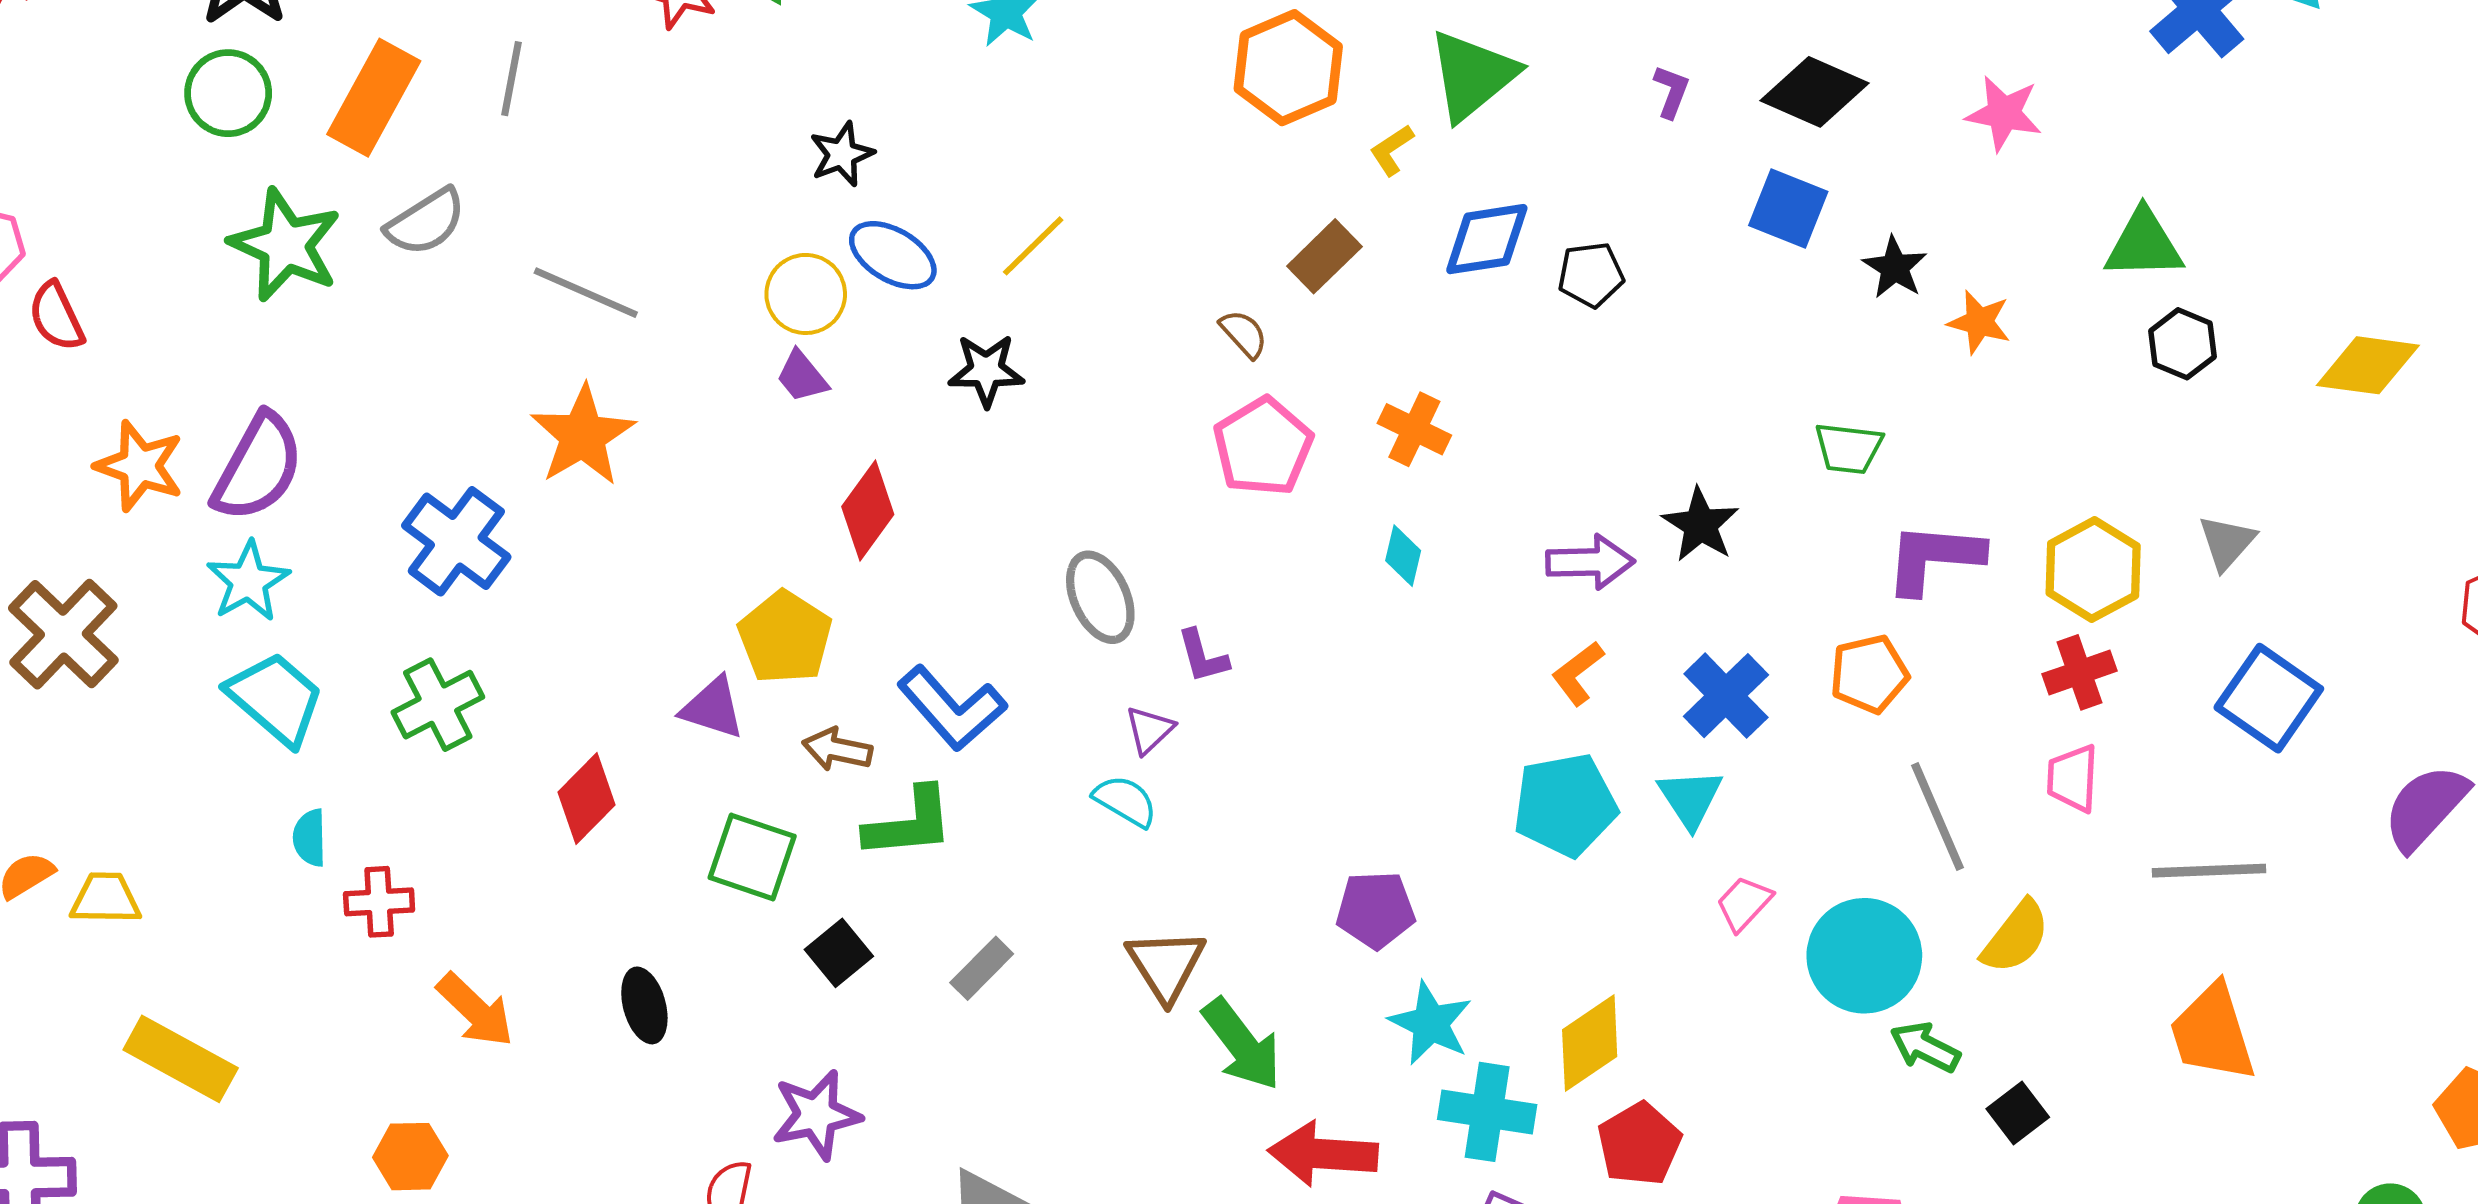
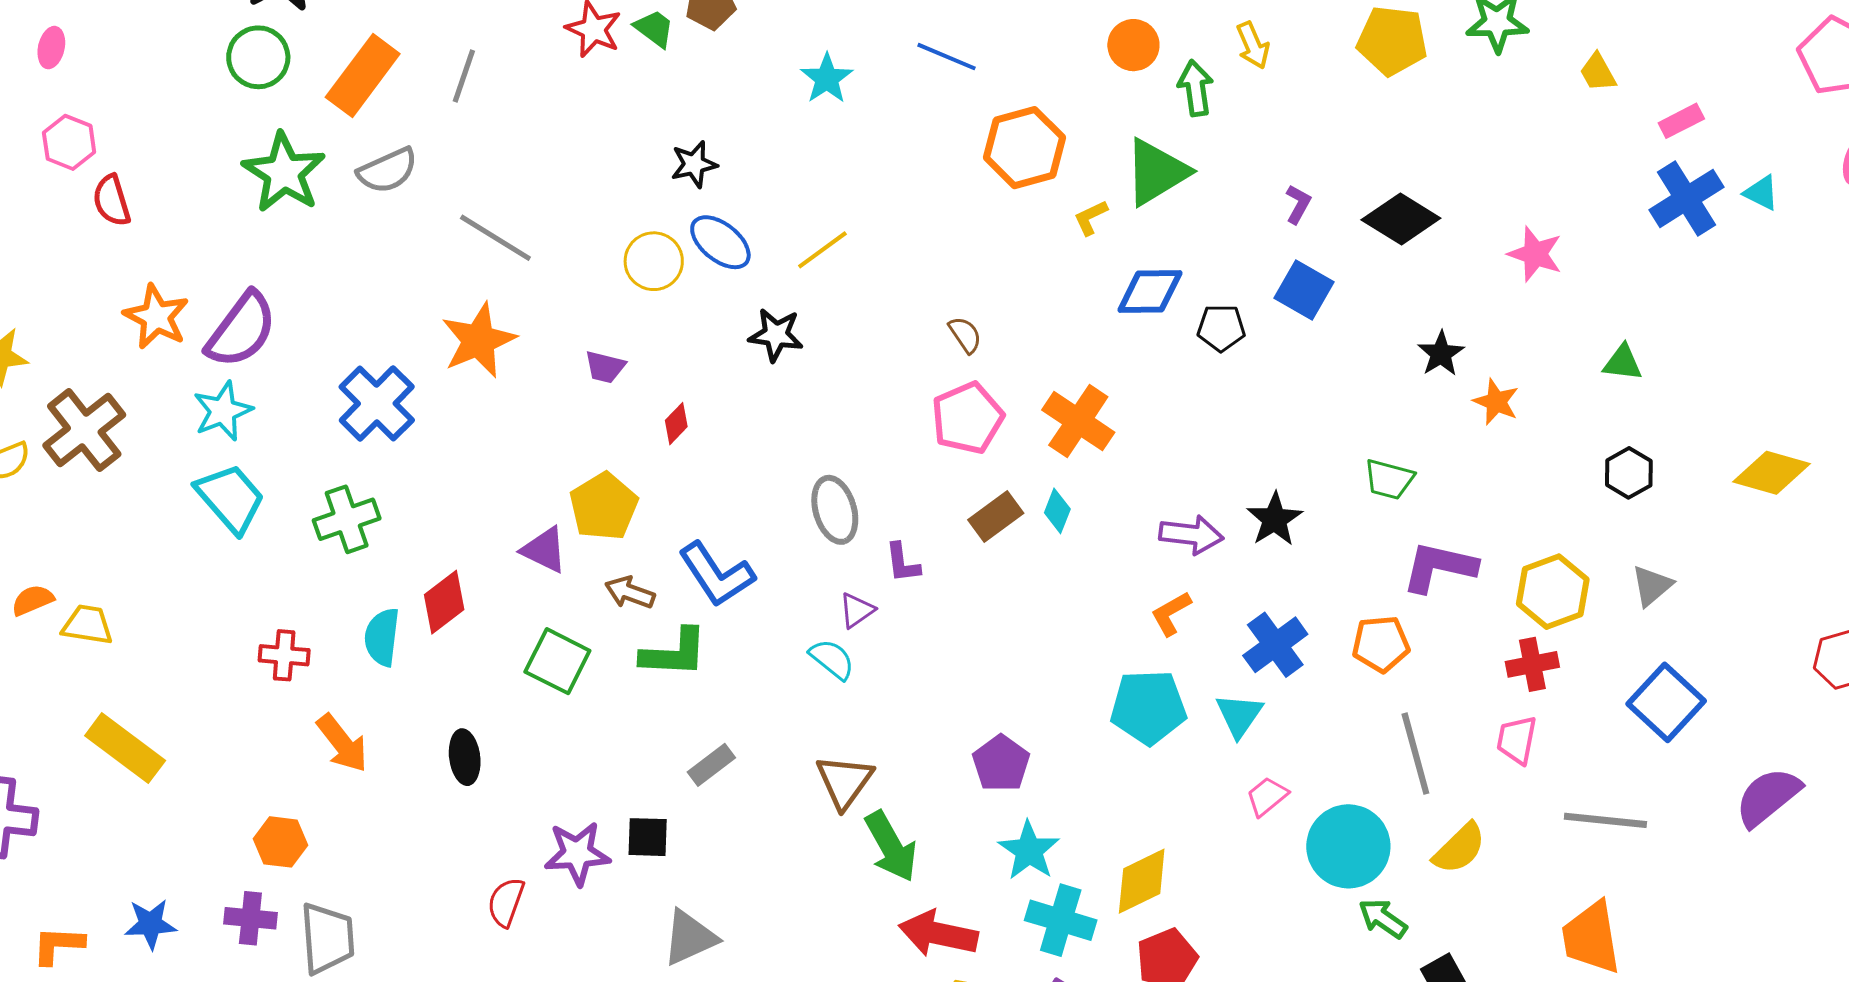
blue square: (1788, 208) -> (1304, 290), moved
green triangle: (2144, 244) -> (1623, 363), size x0.7
brown rectangle: (1324, 256) -> (996, 517), moved
black hexagon: (2182, 344) -> (1629, 473), moved
purple trapezoid: (802, 376) -> (605, 367), moved, turned -45
orange cross: (1414, 429) -> (1078, 421), size x1.4
red diamond: (868, 511) -> (676, 424), size x0.6
cyan semicircle: (310, 838) -> (382, 637), moved, size x1.4
purple pentagon: (1376, 910) -> (1001, 763), turned 30
black square: (839, 953) -> (648, 837), moved, turned 33

